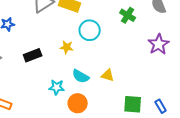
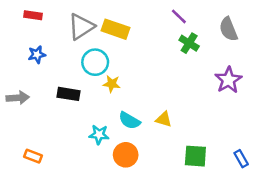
cyan circle: (90, 30) -> (95, 62), moved
black rectangle: (33, 55) -> (69, 94), turned 30
blue rectangle: (161, 106) -> (241, 159), moved

